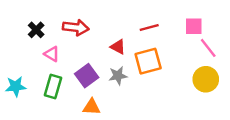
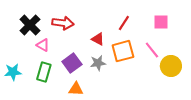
red line: (149, 28) -> (124, 23), turned -42
black cross: (36, 30) -> (30, 25), size x1.5
pink line: (208, 48) -> (152, 50), moved

